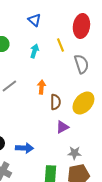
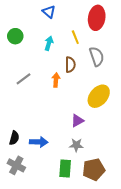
brown semicircle: (55, 102) -> (70, 65), moved
gray star: (74, 153) -> (76, 145), moved

